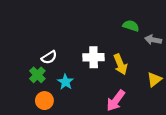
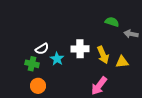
green cross: (37, 75) -> (32, 64), turned -32
yellow triangle: (154, 80) -> (122, 62), moved, turned 32
cyan star: (65, 82) -> (57, 59), moved

